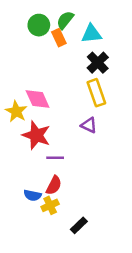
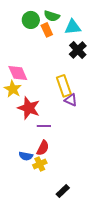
green semicircle: (65, 20) -> (52, 16), turned -112
yellow rectangle: (96, 93) -> (64, 86), moved
pink diamond: (38, 99) -> (18, 73), moved
black rectangle: (79, 225) -> (63, 191), moved

